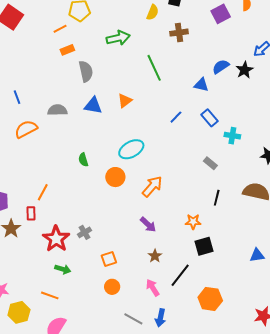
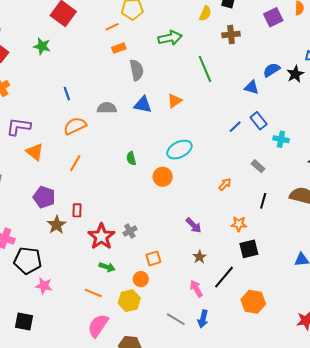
blue line: (176, 117) -> (235, 127), moved
orange arrow: (152, 186) -> (225, 184), moved, size x0.6
orange line: (43, 192) -> (75, 163), moved
orange circle: (112, 287) -> (141, 279), moved
yellow hexagon: (19, 312) -> (129, 301), moved

